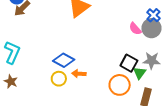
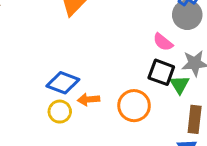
pink semicircle: (135, 29) -> (163, 42), moved
orange circle: (120, 85) -> (134, 106), moved

